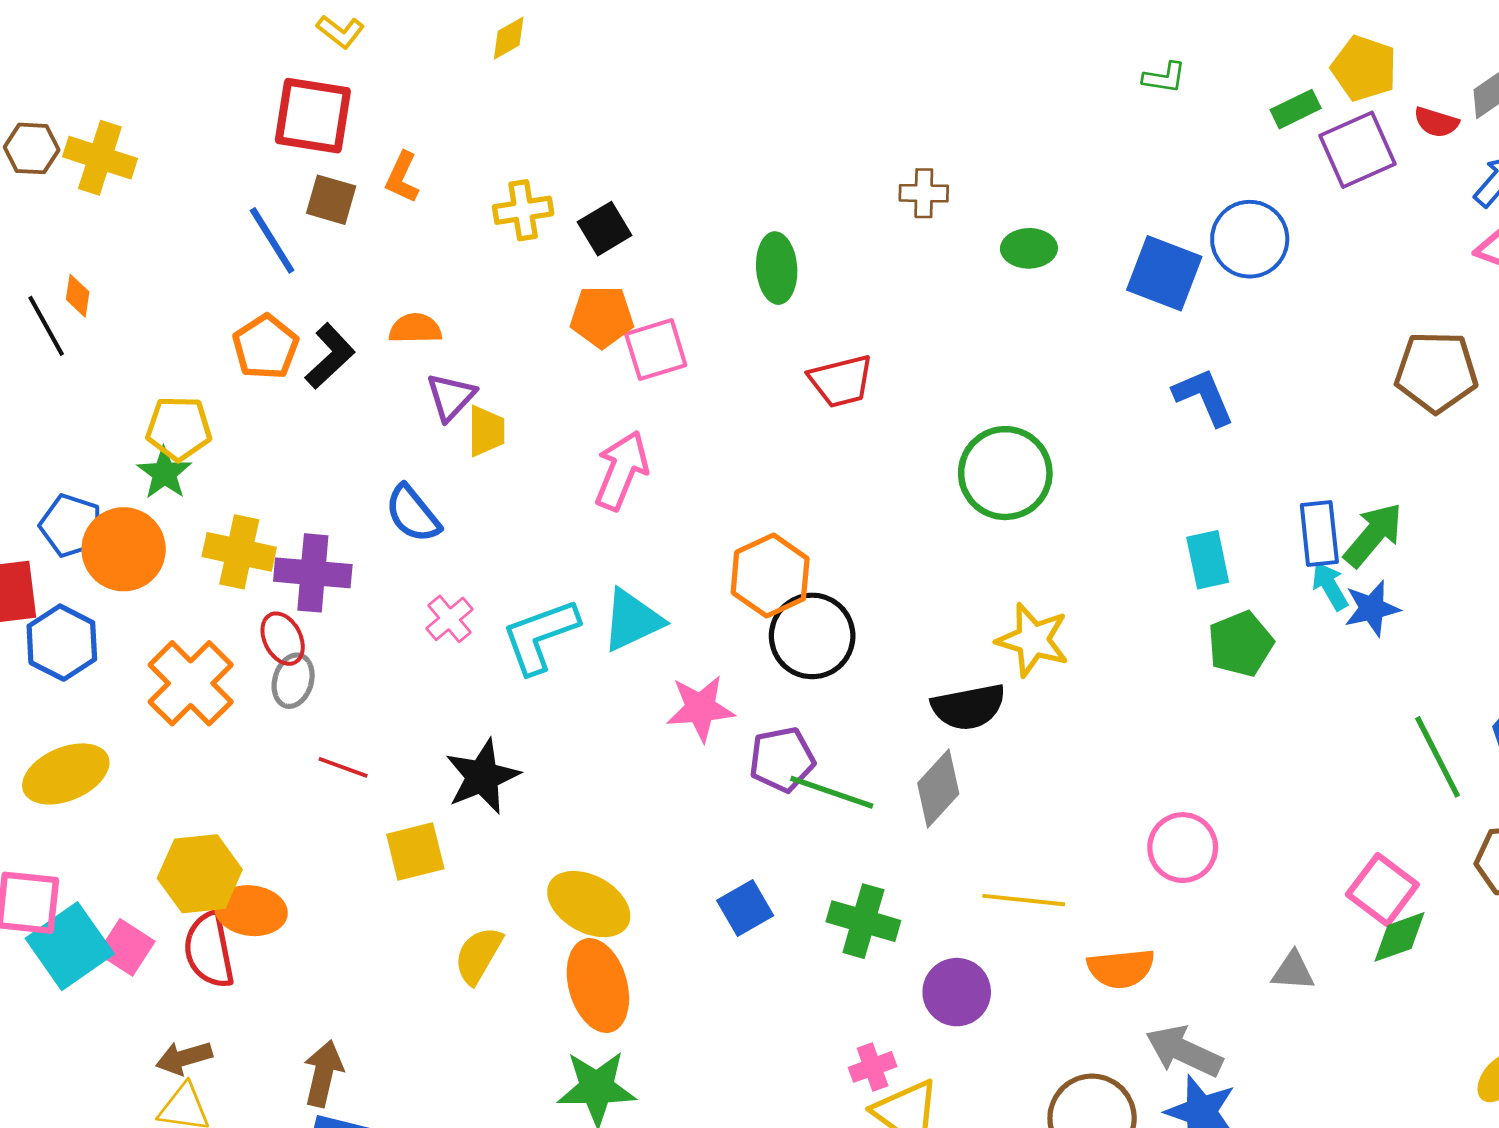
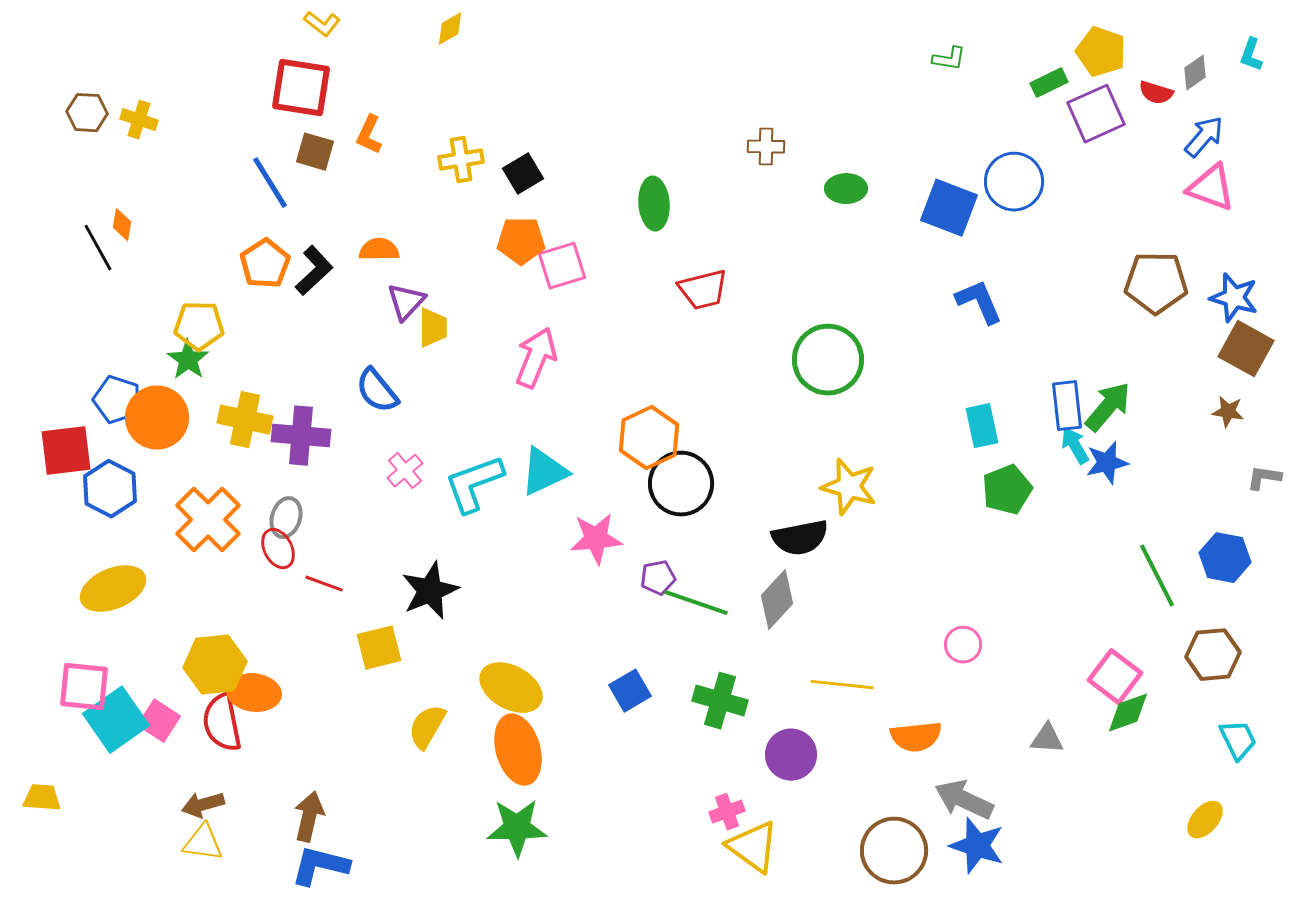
yellow cross: (100, 158) -> (139, 120), size x0.7
red ellipse: (283, 639) -> (278, 549), moved
purple pentagon: (782, 759) -> (658, 578), size x0.7
pink circle: (1183, 848) -> (963, 645), size x0.7

